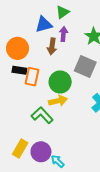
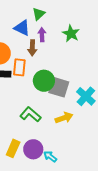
blue triangle: (44, 25) -> (22, 28), turned 48
gray square: (85, 66) -> (59, 87), moved
orange rectangle: (32, 77) -> (19, 67), moved
yellow arrow: (58, 101) -> (64, 118), moved

